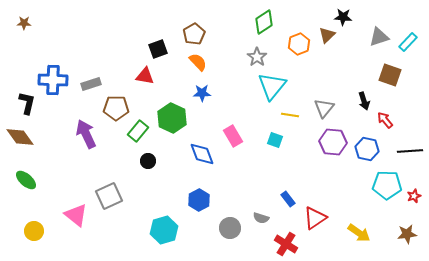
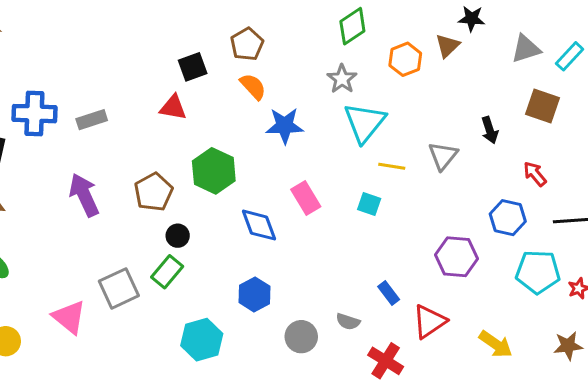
blue star: (202, 93) -> (285, 126), moved, size x1.4
black arrow: (364, 101) -> (490, 130), moved
brown pentagon: (116, 108) -> (154, 192), moved, turned -30
green rectangle: (138, 131) -> (167, 272), moved
purple hexagon: (333, 142) -> (456, 257), moved

